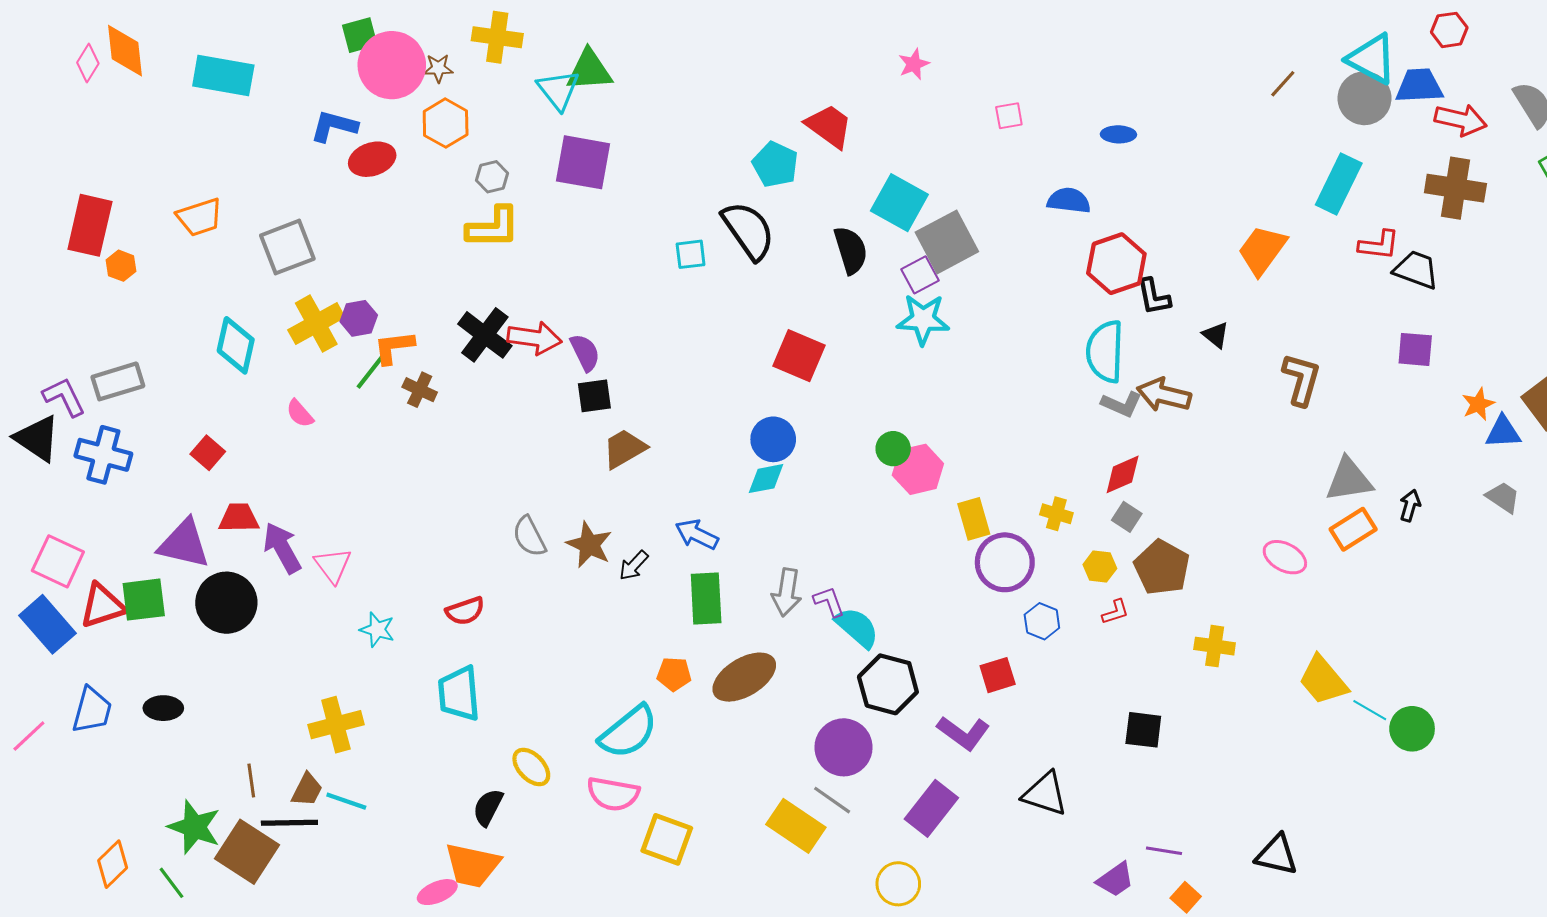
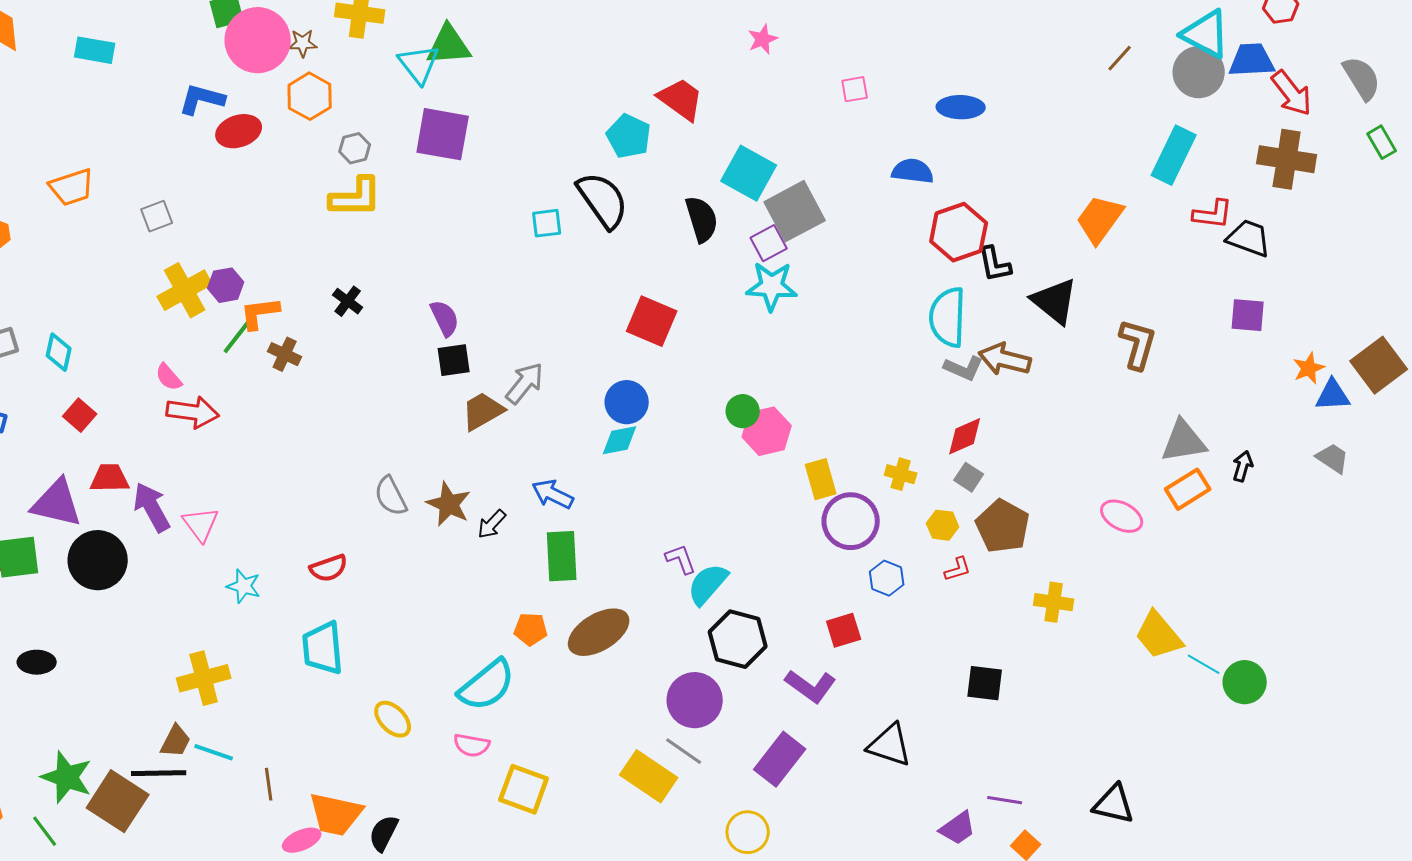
cyan rectangle: (223, 75) -> (95, 50), size x0.7
red arrow: (1461, 120) -> (1292, 93), turned 39
blue ellipse: (1118, 134) -> (961, 107), size x1.4
gray square: (287, 247) -> (157, 216), size x0.6
black cross: (485, 335) -> (348, 301), size x0.6
black triangle: (1216, 335) -> (1055, 301), size x1.8
red arrow: (534, 338) -> (193, 412), moved
cyan diamond: (236, 345) -> (59, 352), moved, size x0.7
gray arrow: (787, 592) -> (525, 383), moved, turned -150
cyan semicircle: (857, 627) -> (708, 584), turned -90
brown line: (251, 780) -> (269, 784), moved
pink semicircle: (613, 794) -> (472, 745), size x0.7
black semicircle: (488, 807) -> (384, 833), moved

